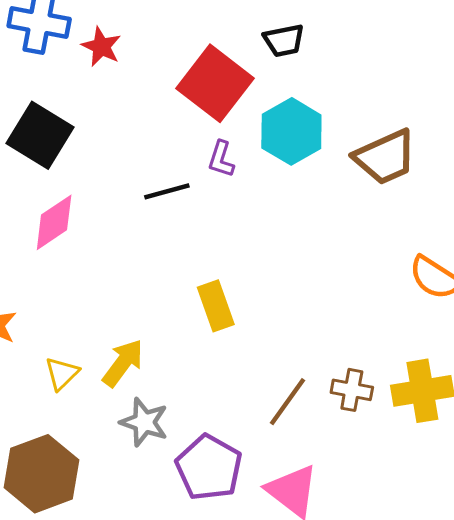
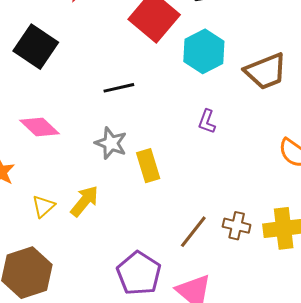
purple L-shape: (221, 159) -> (207, 122), moved
pink diamond: (54, 222) -> (39, 127), moved, turned 75
gray star: (144, 422) -> (111, 143), moved

